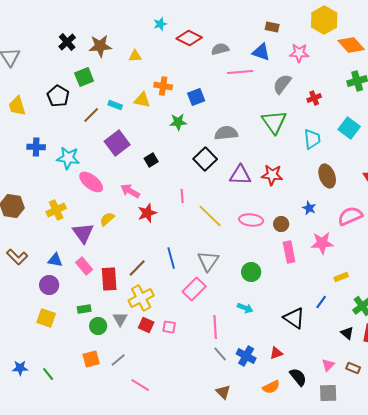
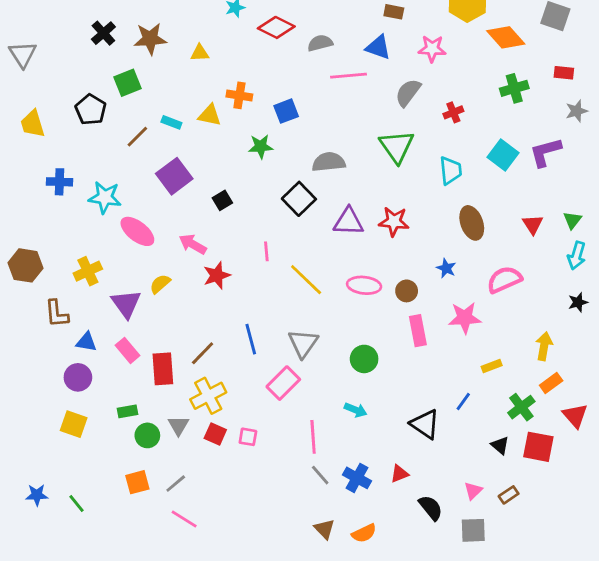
brown L-shape: (17, 257) -> (57, 314), moved, turned 40
brown rectangle: (353, 368) -> (509, 495), turned -56
pink line: (140, 385) -> (184, 519), moved
orange semicircle: (271, 387) -> (364, 533), moved

